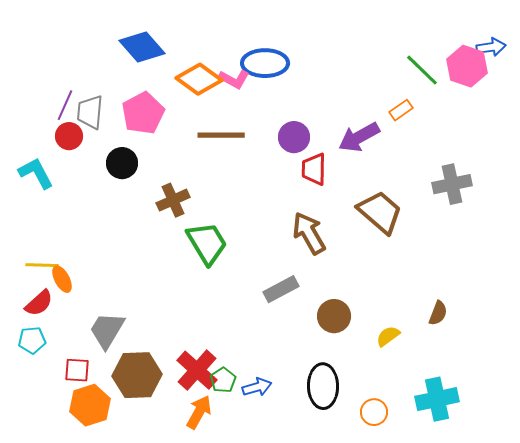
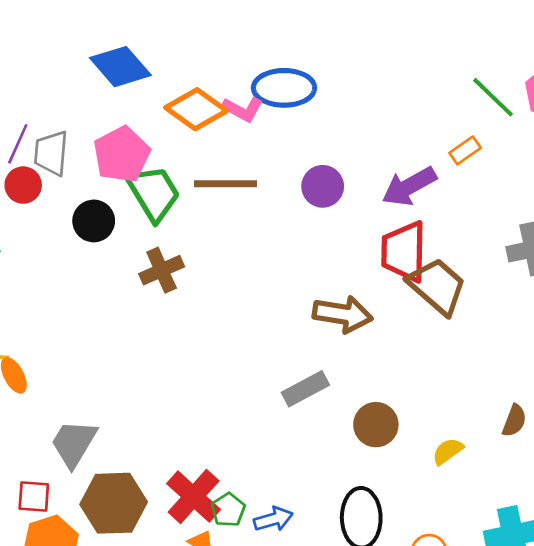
red trapezoid: (314, 169) -> (404, 252), moved, size x1.4
brown arrow: (309, 233) -> (343, 314), turned 129
green trapezoid: (207, 243) -> (154, 193), moved

